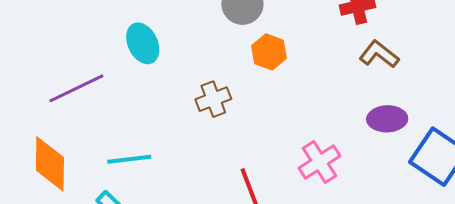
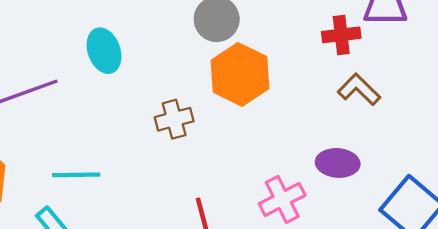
orange hexagon: (269, 52) -> (240, 74), size x1.6
purple ellipse: (387, 119) -> (338, 163), moved

